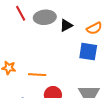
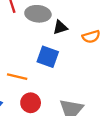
blue square: (88, 52) -> (48, 57), moved

